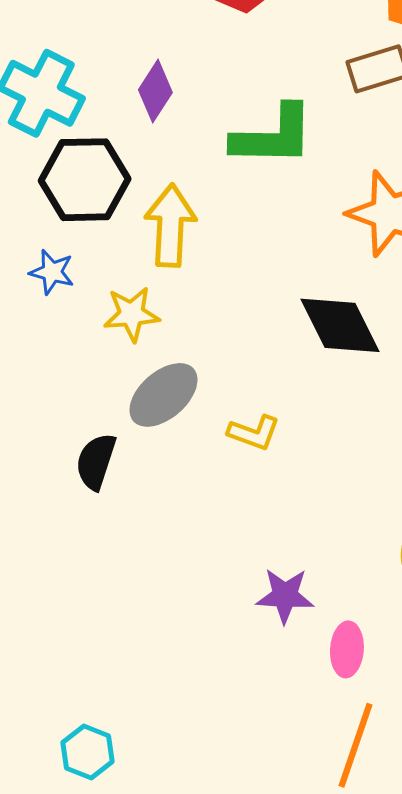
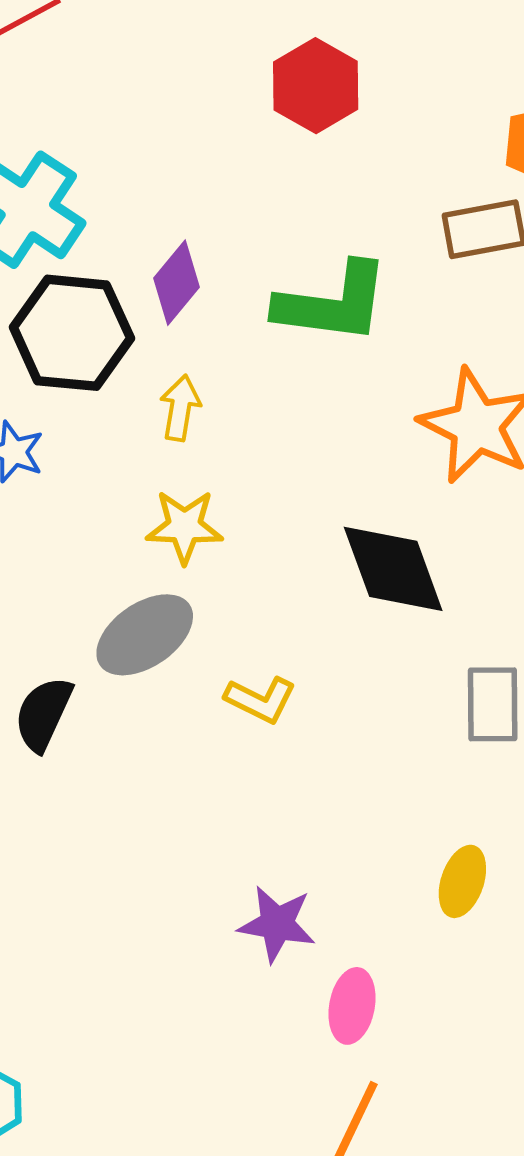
purple diamond: (155, 91) -> (176, 283), moved
yellow arrow: (170, 226) -> (180, 408), size x0.6
yellow star: (132, 314) -> (184, 527), moved

